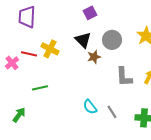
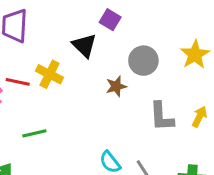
purple square: (90, 13) -> (110, 20), turned -32
black triangle: (83, 40) -> (84, 45), moved

